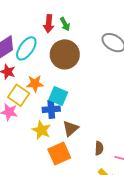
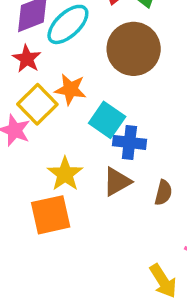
blue cross: (51, 109) -> (129, 142), moved
brown semicircle: (99, 148) -> (163, 193), moved
orange square: (59, 154) -> (51, 215), moved

